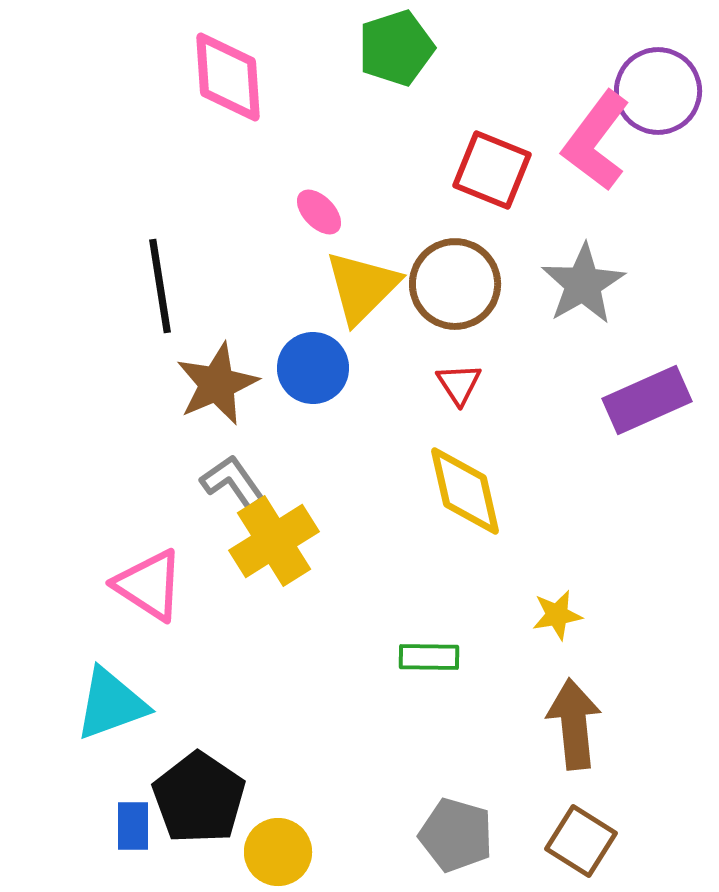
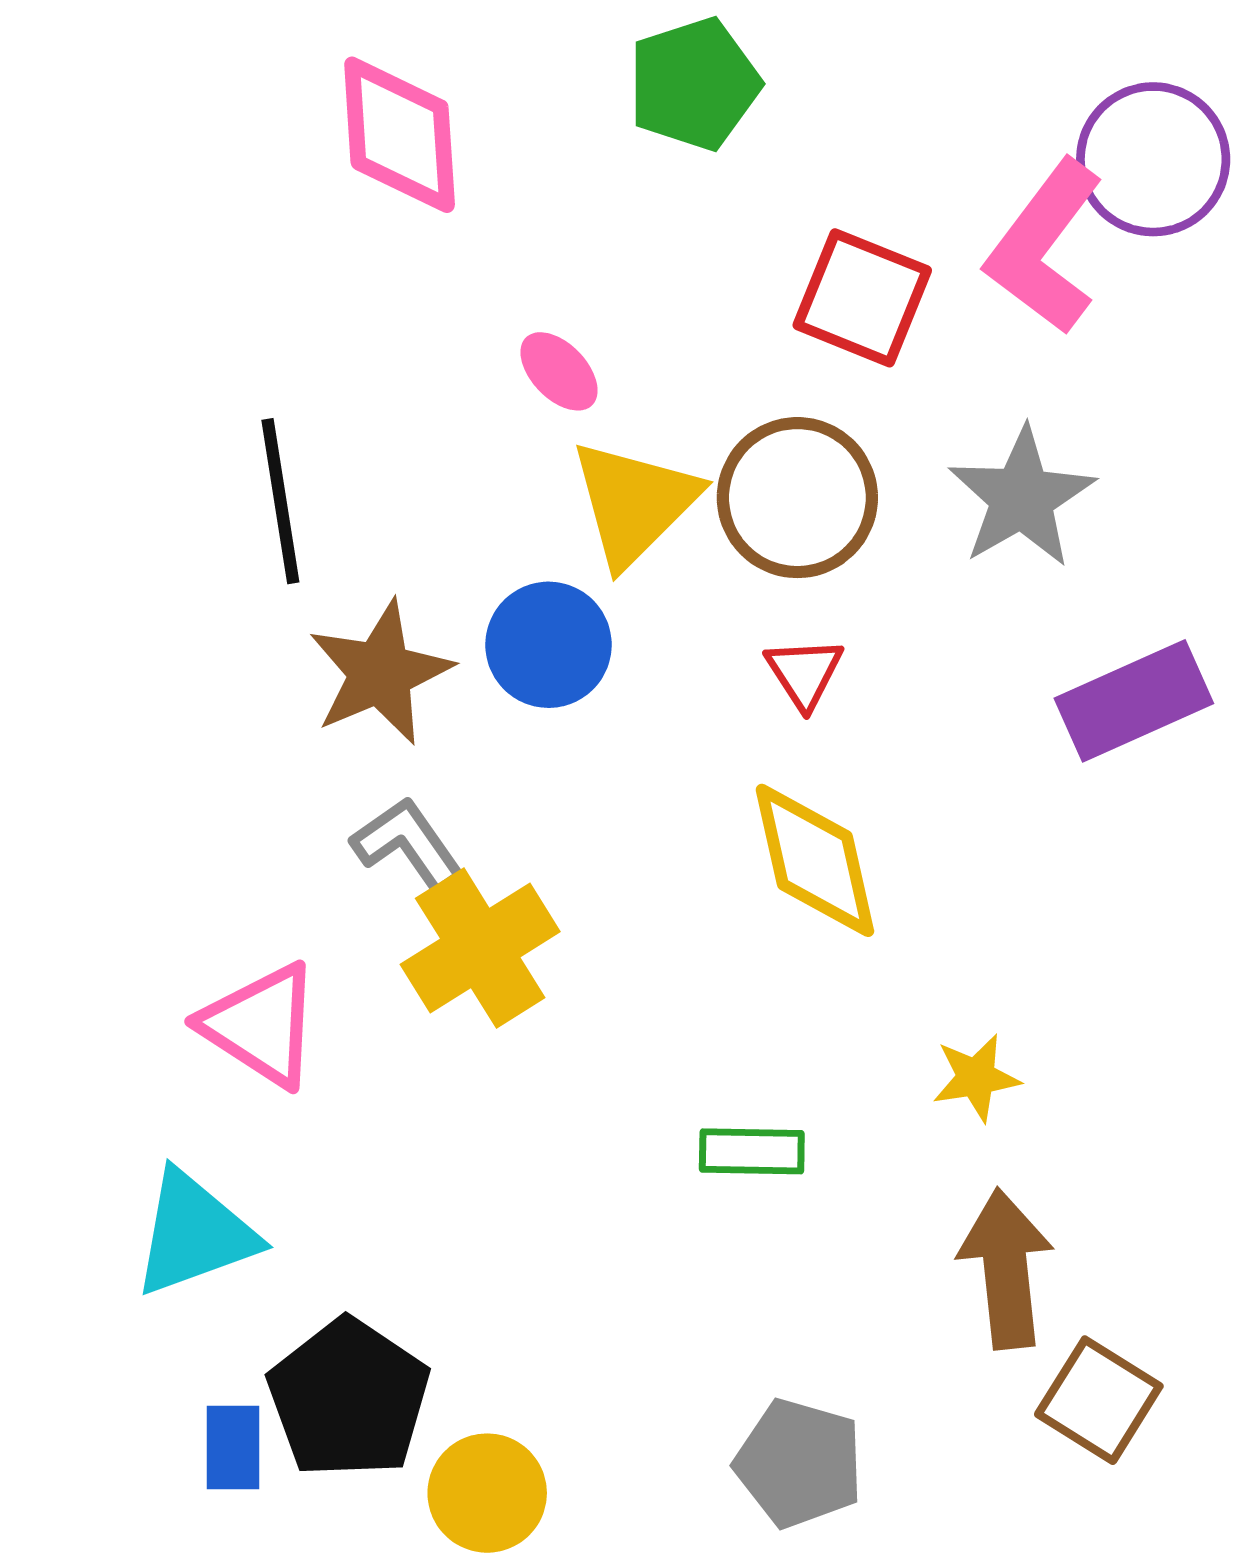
brown square: (581, 841) -> (1099, 1400), moved

